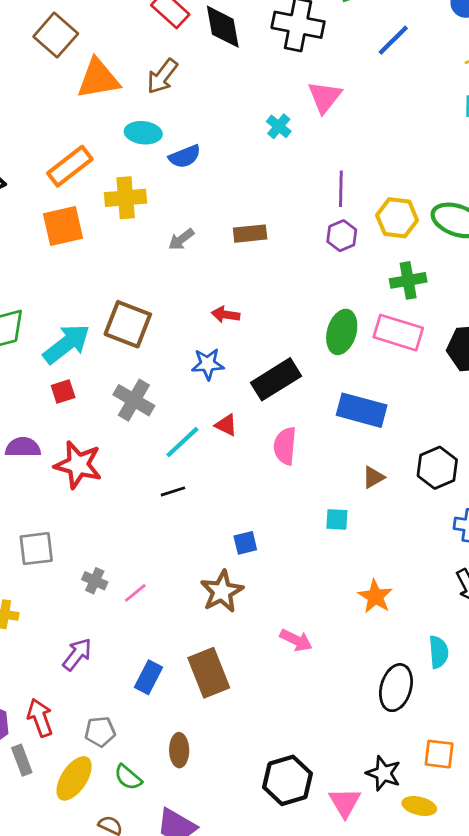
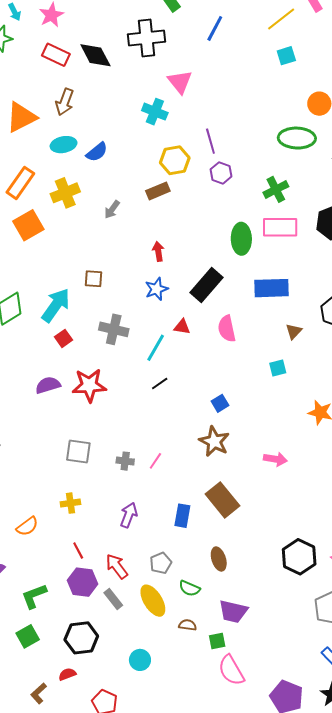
cyan cross: (279, 126) -> (155, 112), size x1.4
yellow hexagon: (397, 218) -> (175, 160), moved
red arrow: (226, 315) -> (158, 251), turned 90
brown square: (128, 324) -> (93, 279), size x0.6
gray square: (36, 549) -> (78, 451), turned 32
yellow ellipse: (74, 778) -> (153, 601), turned -48

